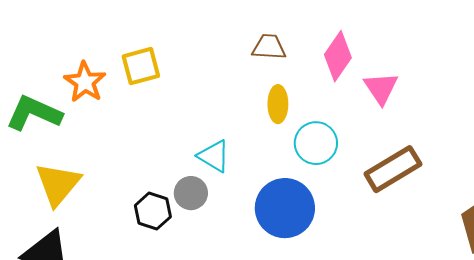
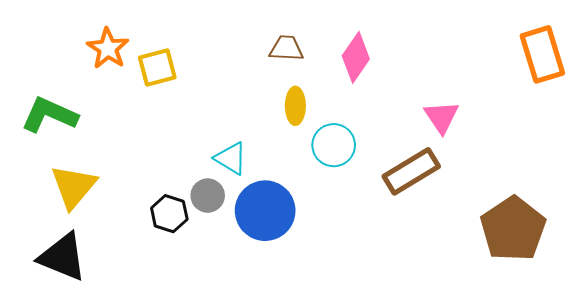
orange star: (85, 82) -> (108, 48), moved
pink triangle: (381, 88) -> (442, 117), moved
blue circle: (285, 208) -> (265, 211), moved

